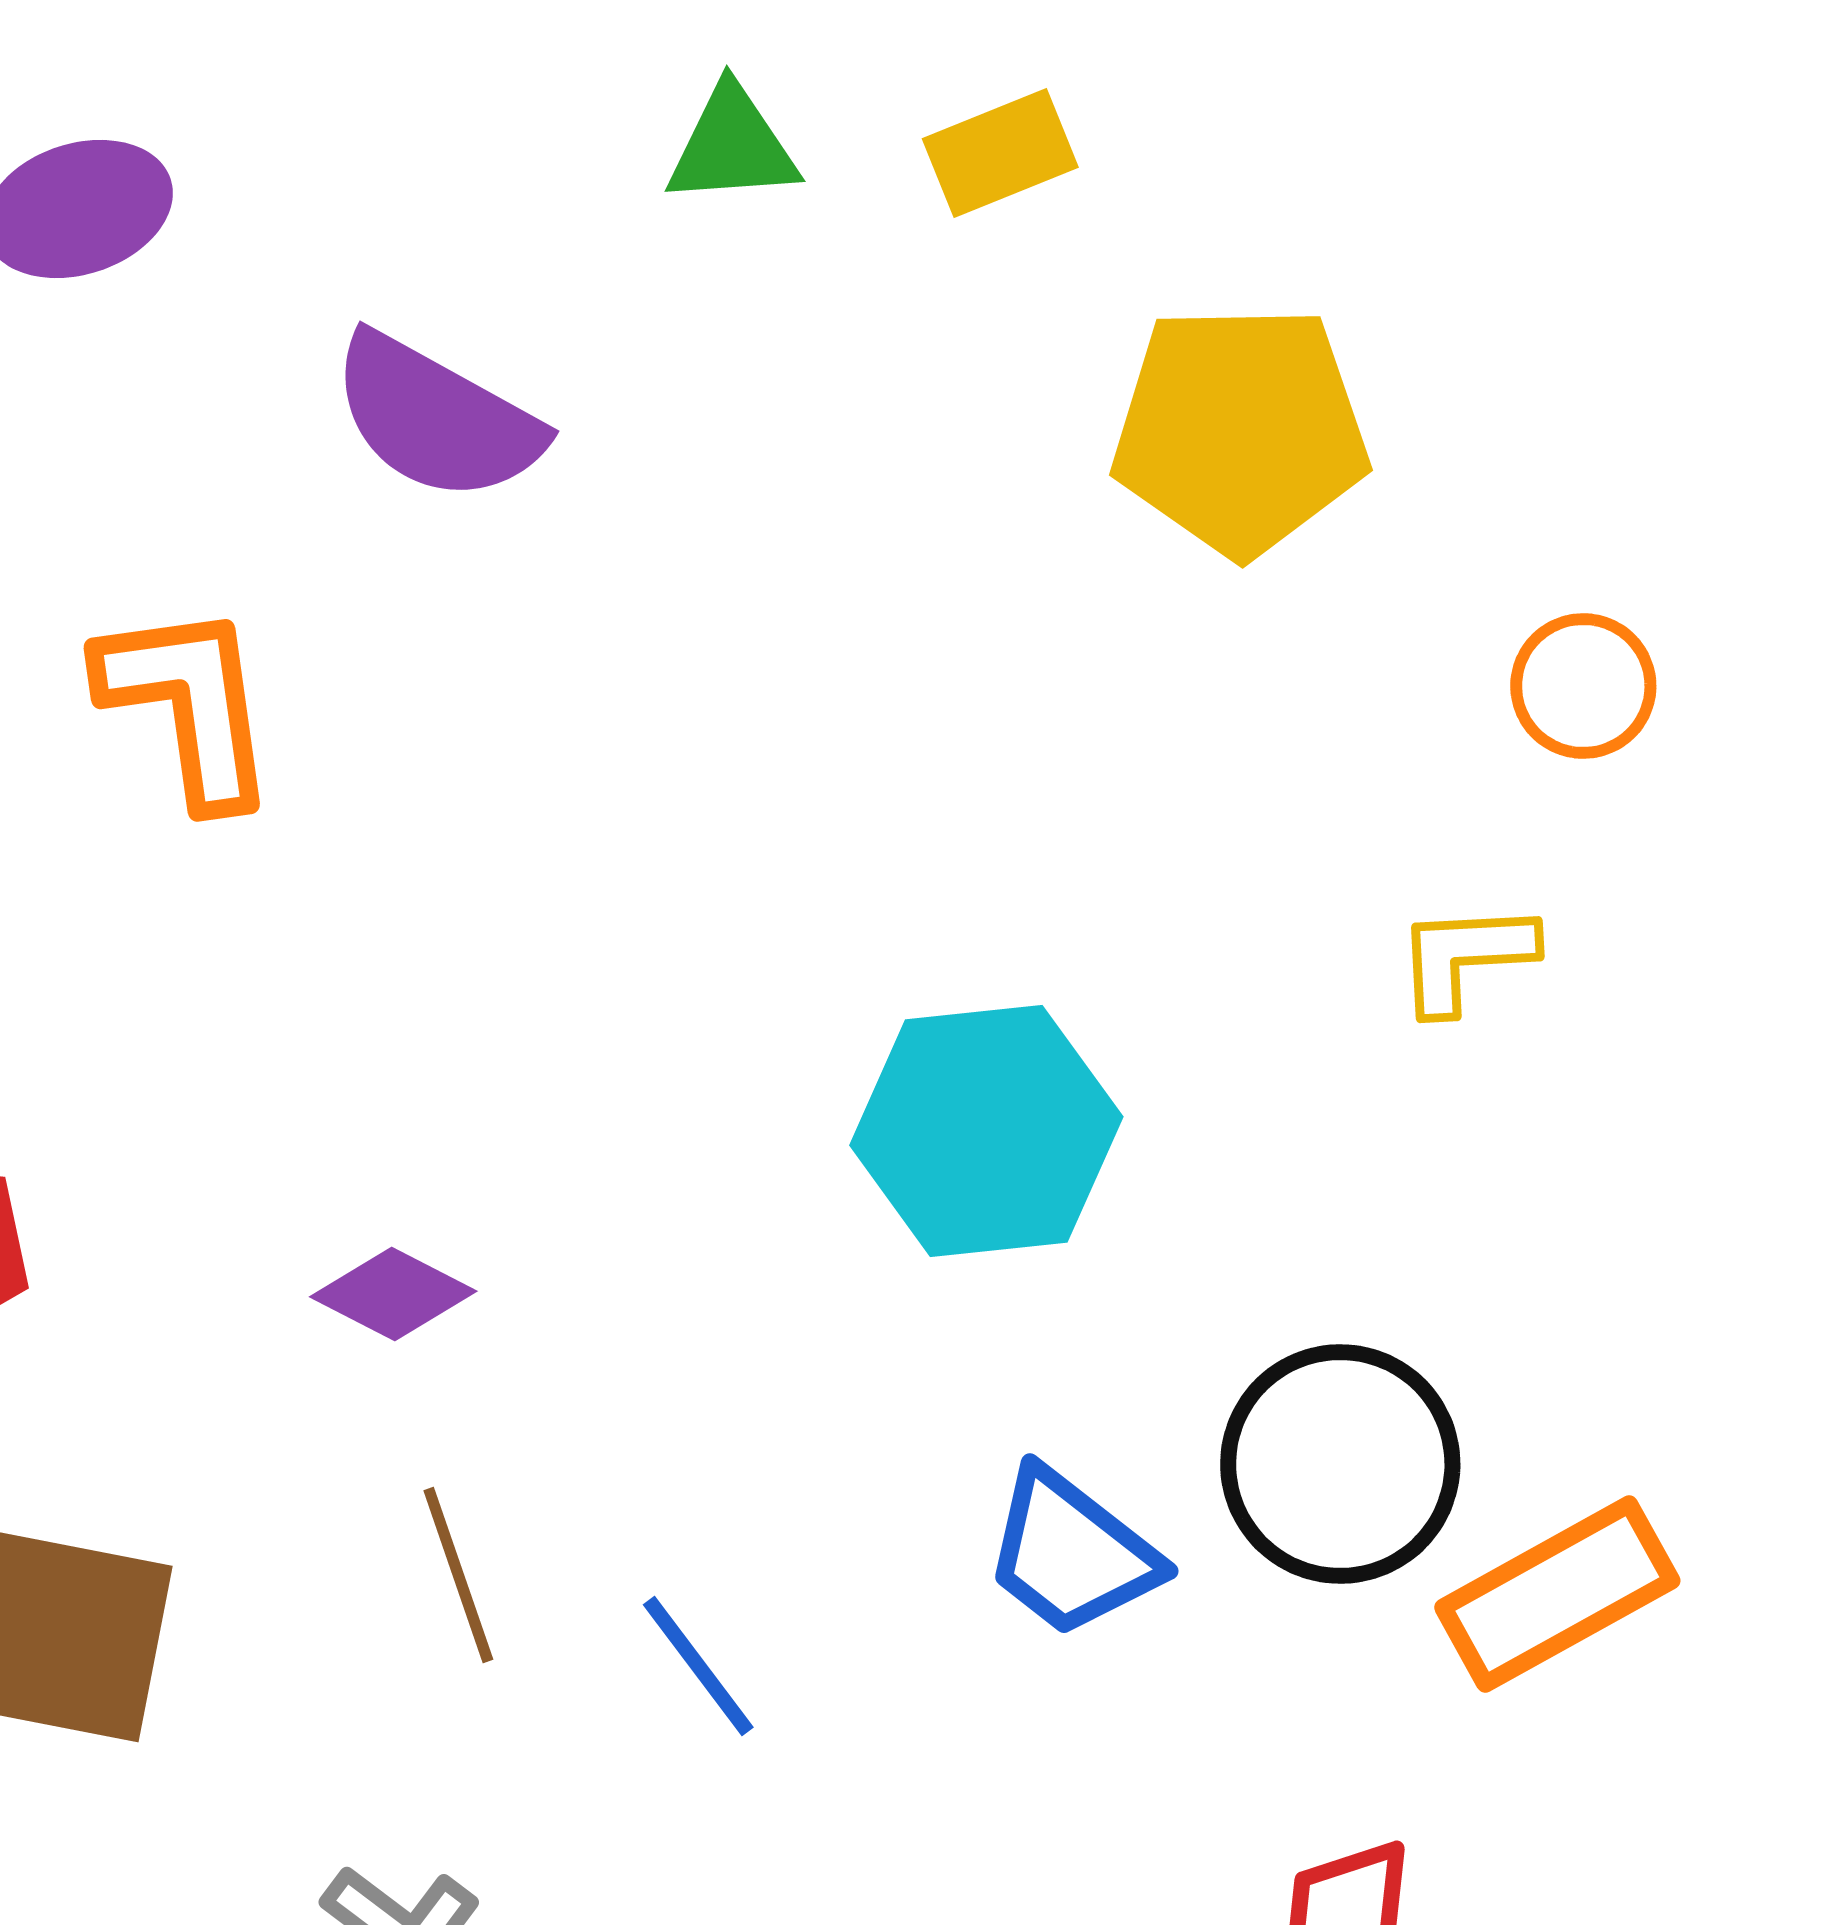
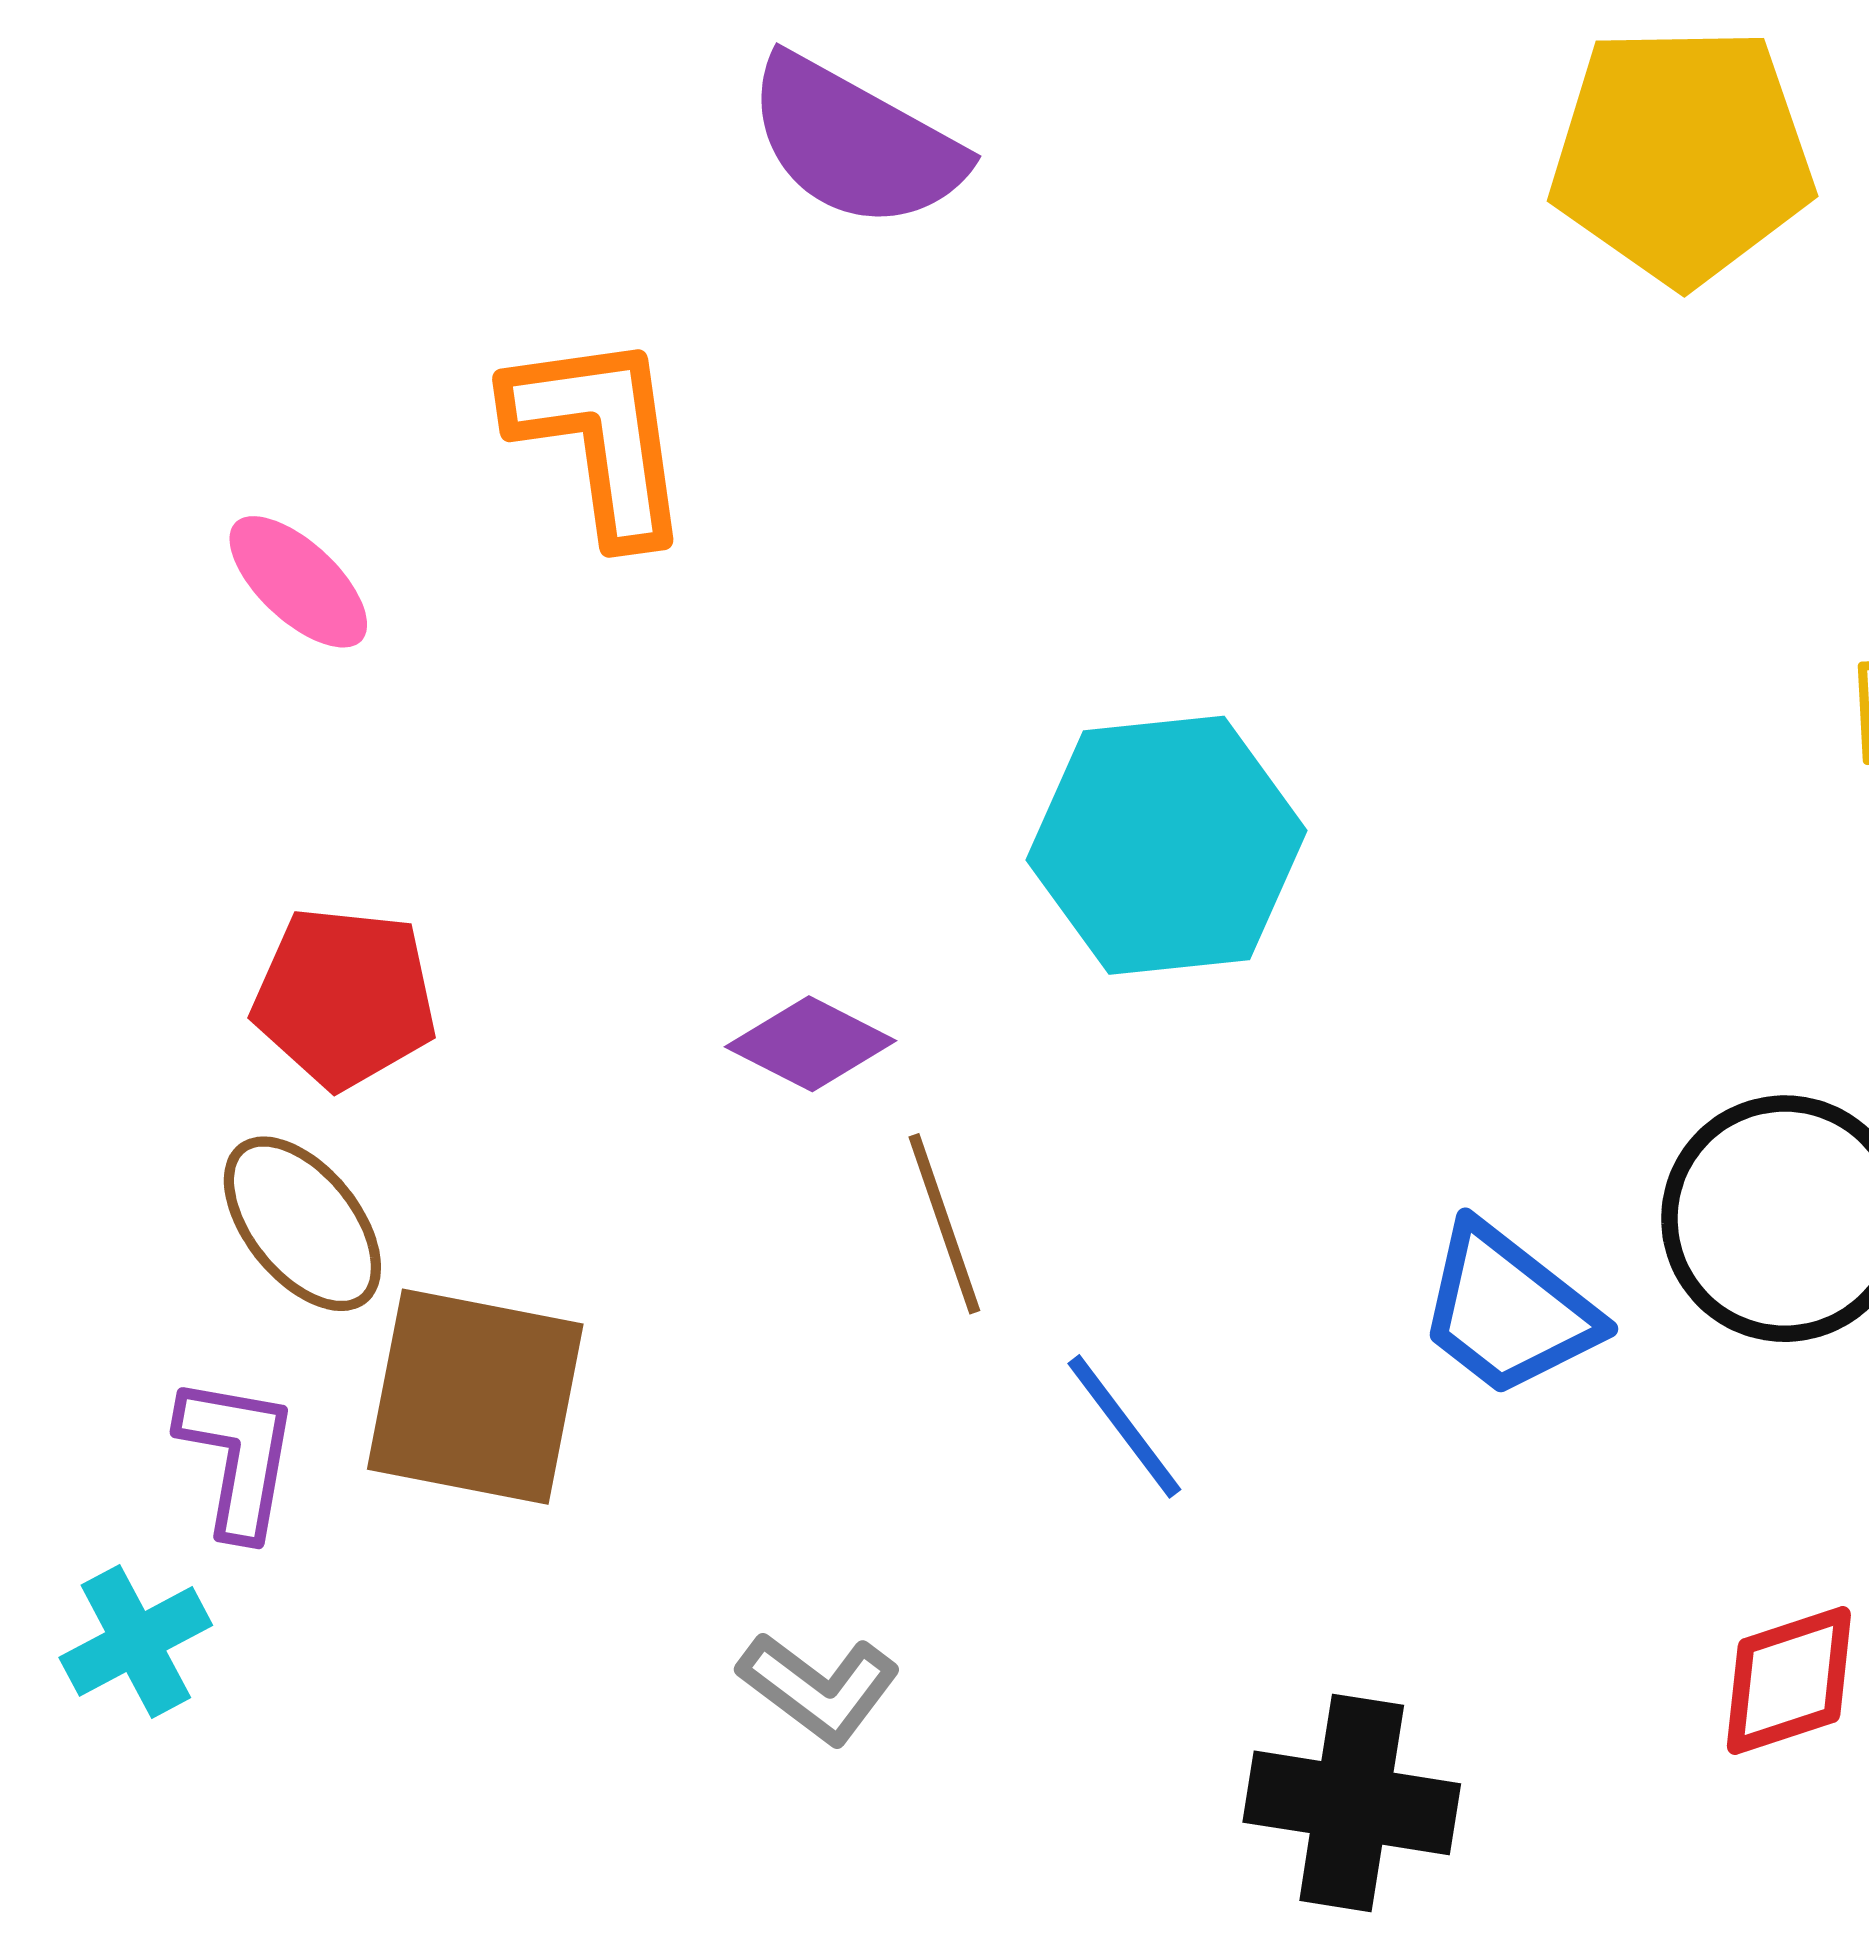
cyan hexagon: (986, 1131) -> (1167, 845), moved
brown line: (458, 1575) -> (944, 1224), moved

